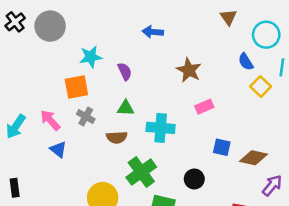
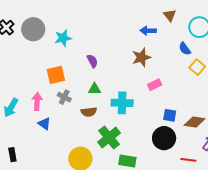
blue arrow: (153, 32) -> (148, 31), moved
cyan star: (91, 57) -> (63, 38), moved
brown star: (189, 70) -> (141, 57), turned 30
pink arrow: (50, 120) -> (37, 101), turned 48
black circle: (194, 179) -> (164, 138), moved, size x1.5

